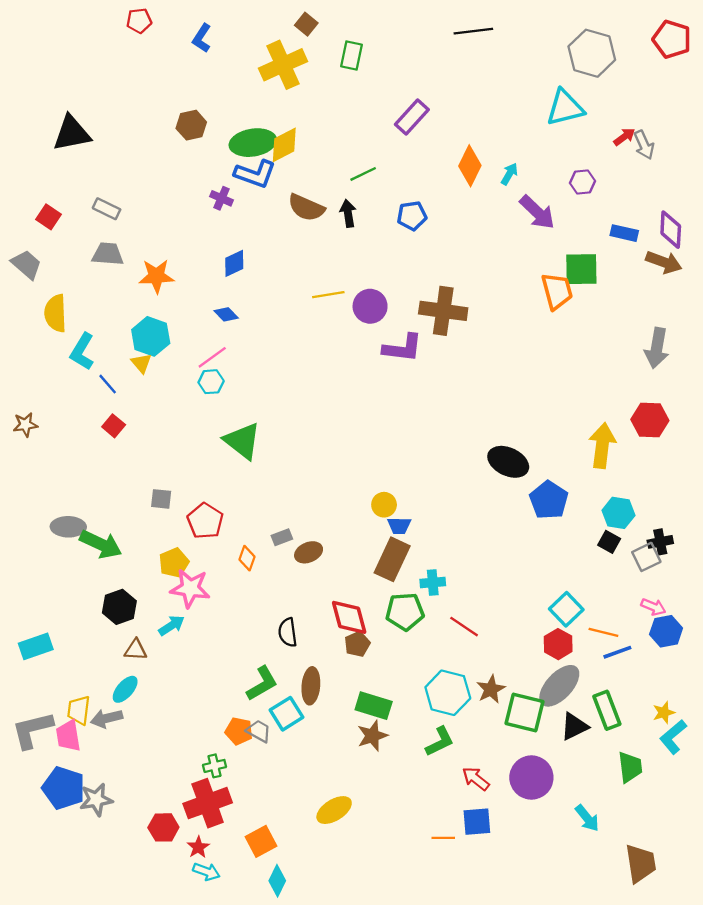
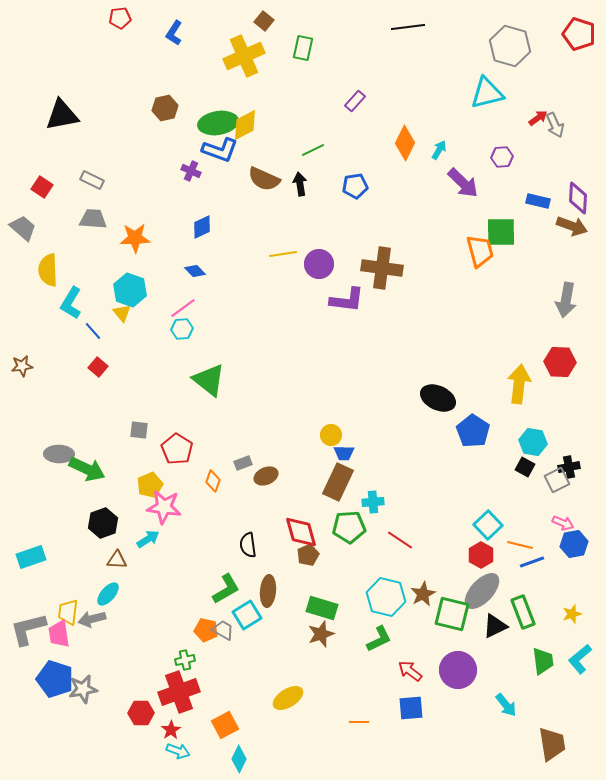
purple rectangle: (412, 117) -> (355, 101), size x0.7
cyan L-shape: (673, 737) -> (580, 659), moved
orange line: (443, 838) -> (359, 722), moved

